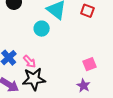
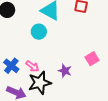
purple star: (83, 86) -> (65, 71), moved

